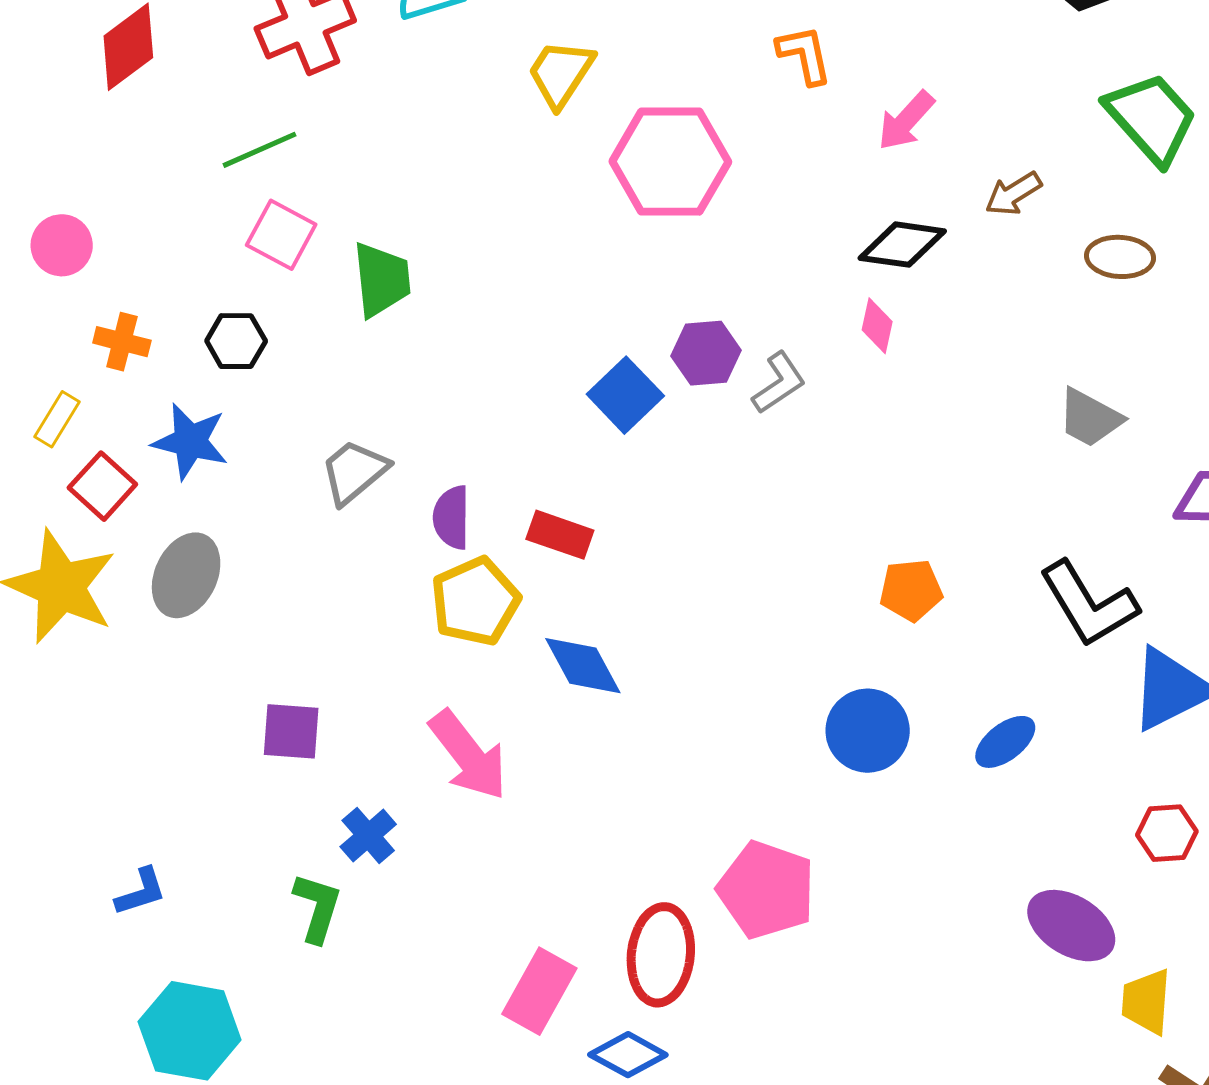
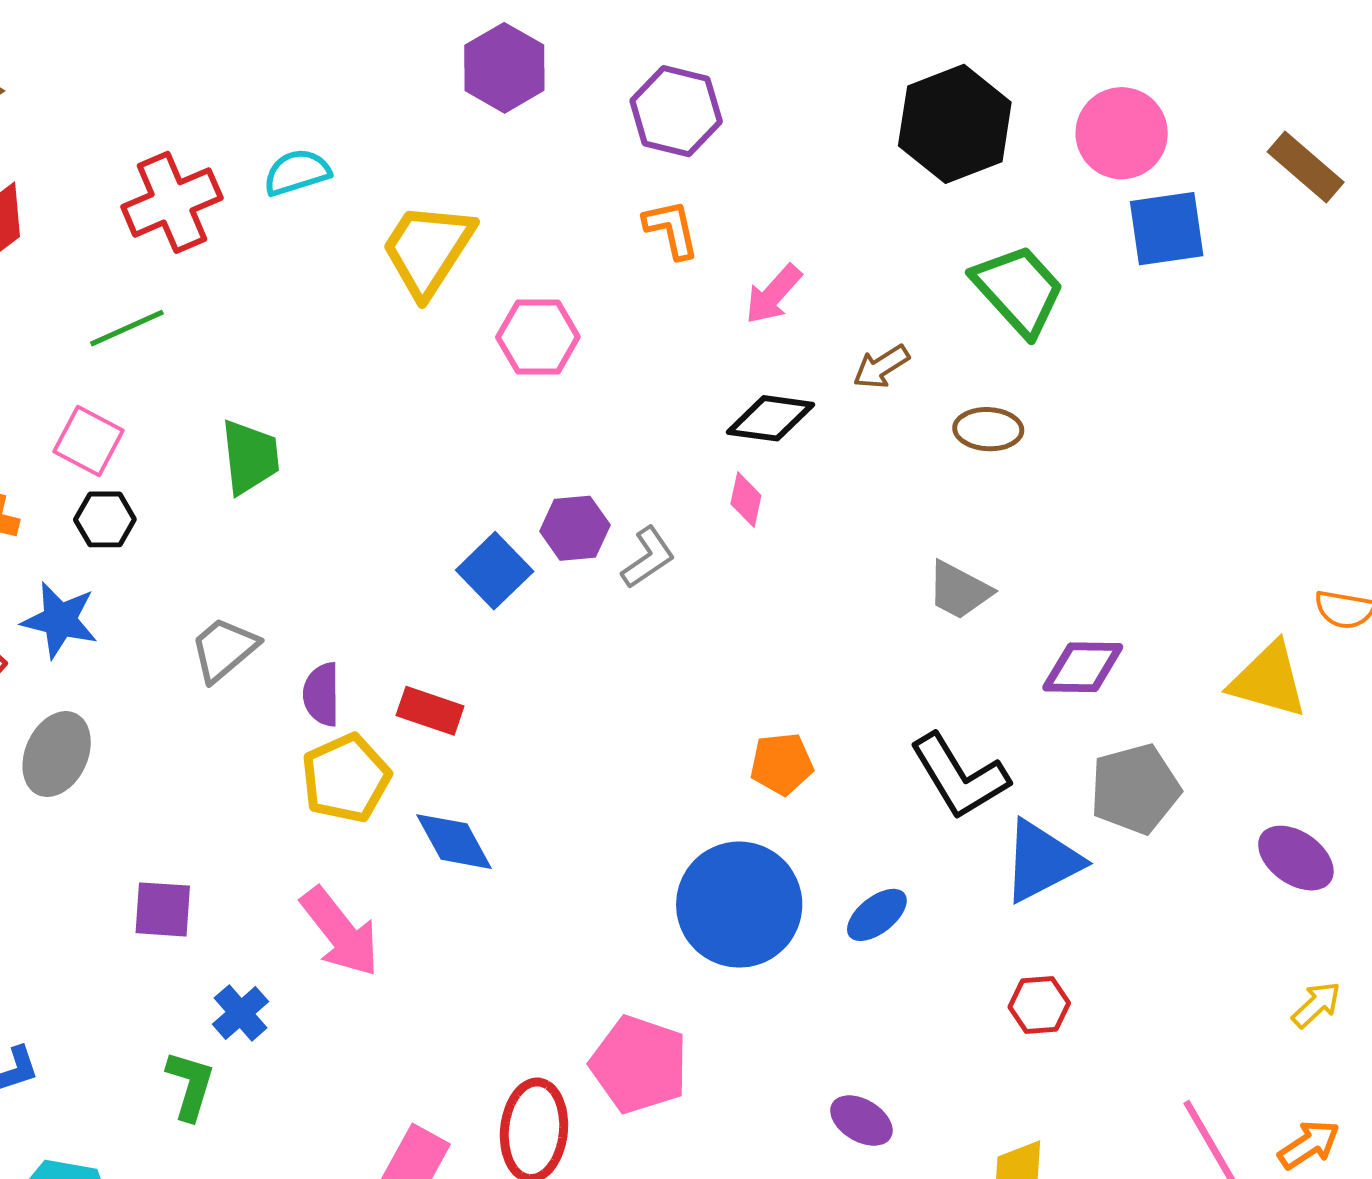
yellow trapezoid: (561, 73) -> (428, 249), size x1.4
pink hexagon: (670, 162) -> (538, 337), size x0.7
pink square: (281, 235) -> (88, 441), moved
blue circle: (868, 731) -> (739, 905), size x1.5
purple ellipse: (1071, 926) -> (861, 1121), moved, size x0.7

